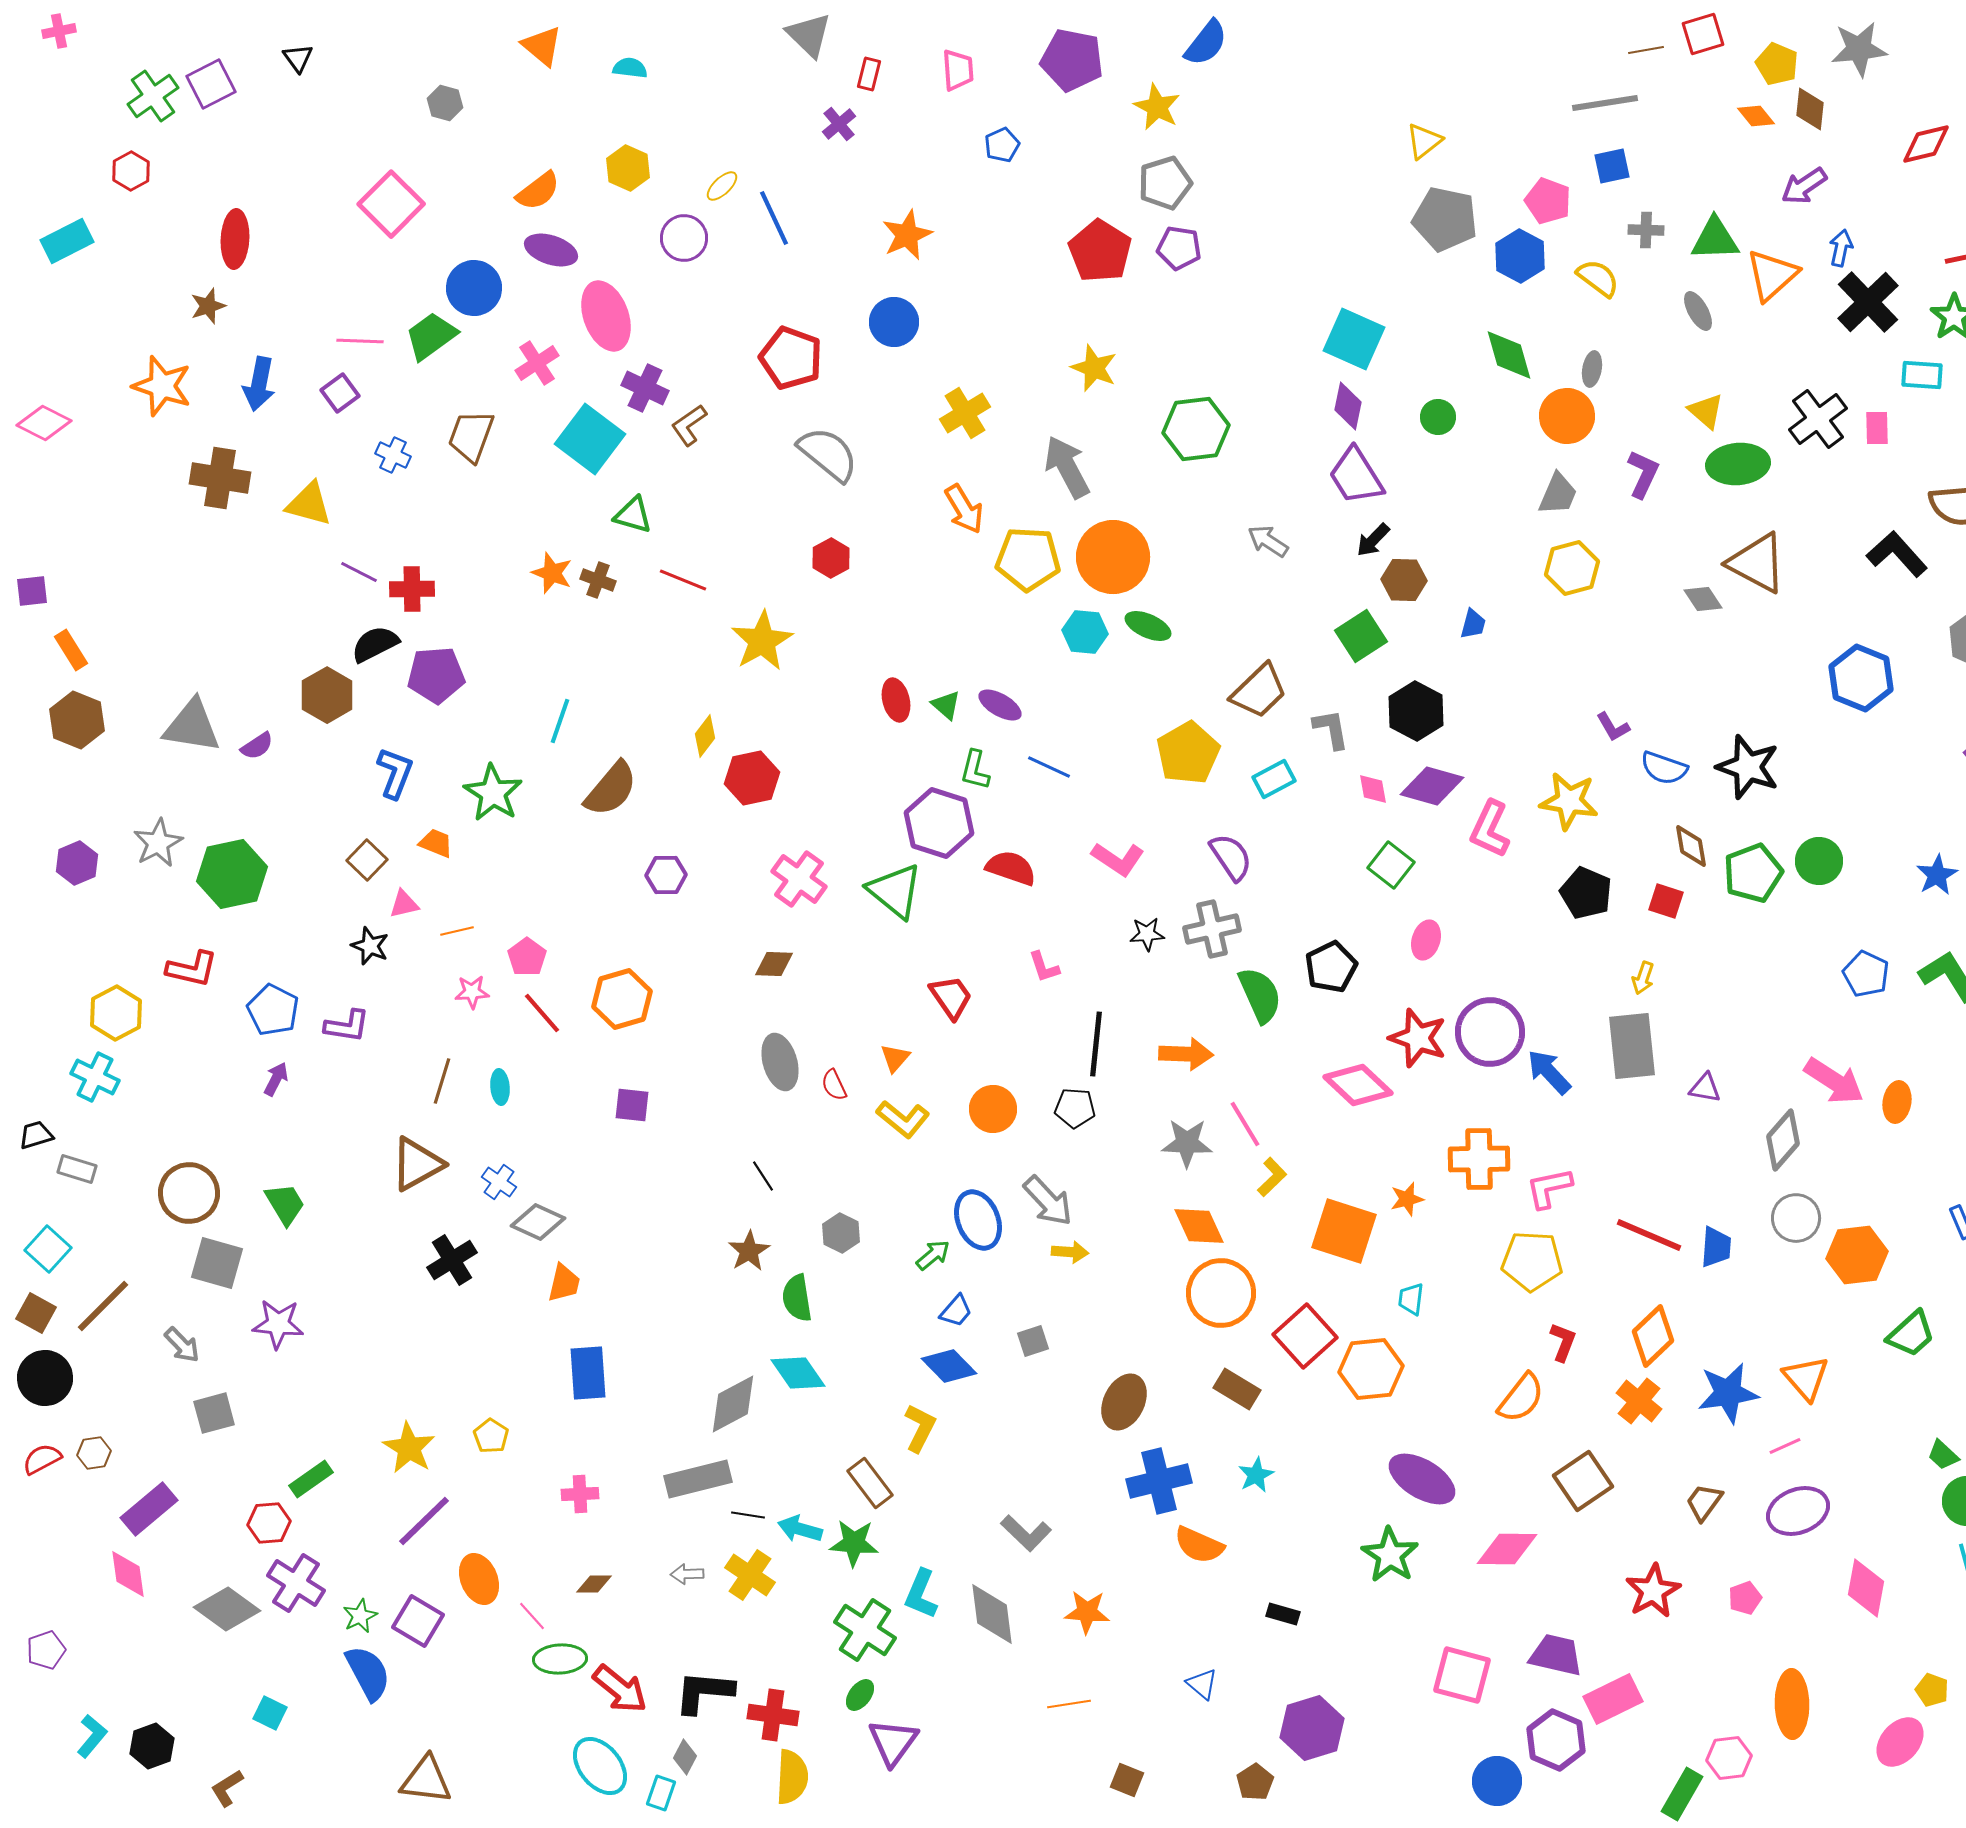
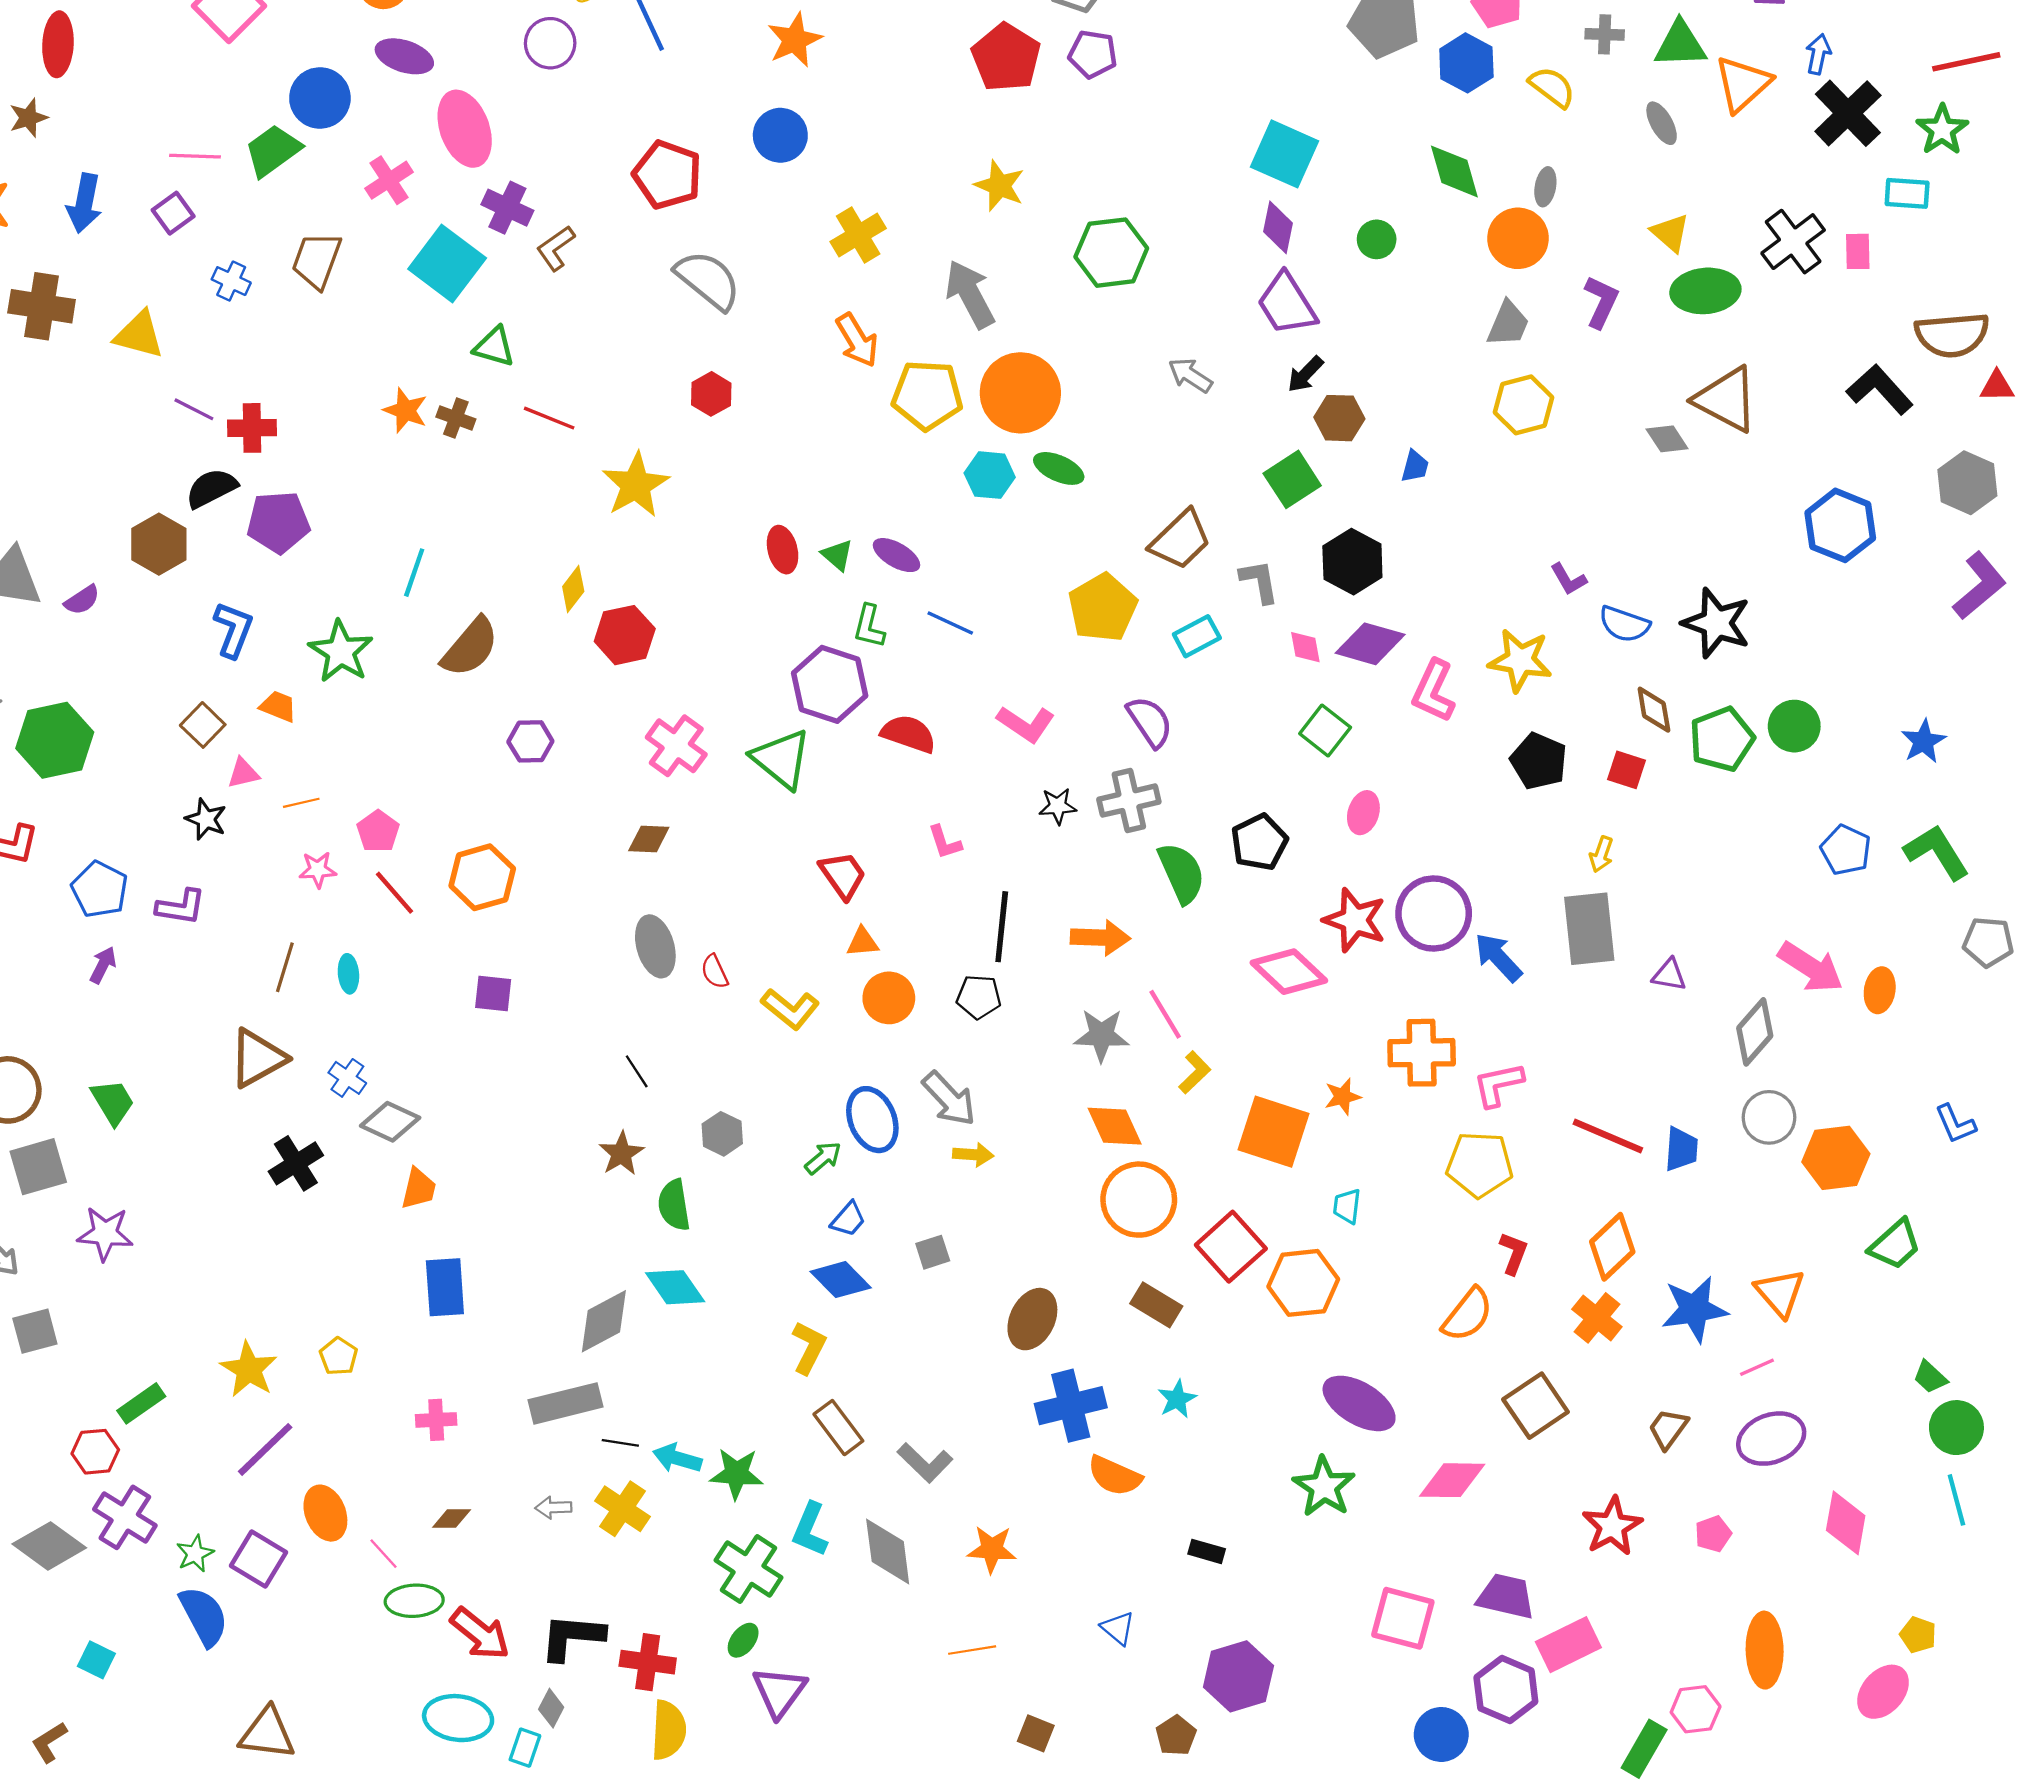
orange triangle: (895, 1058) -> (863, 942), moved, turned 44
gray square: (217, 1263) -> (38, 1167), turned -32
brown rectangle: (870, 1483) -> (838, 1428), moved
cyan ellipse: (600, 1766) -> (458, 1718), turned -44

